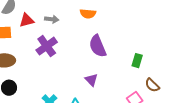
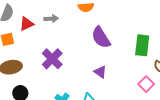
purple cross: (47, 46) -> (52, 59), moved
green rectangle: (137, 61) -> (142, 45), size x1.5

